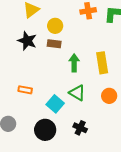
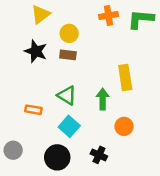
green arrow: (74, 63) -> (103, 99), moved
green triangle: (77, 93) -> (67, 95), moved
orange circle: (109, 96) -> (124, 126), moved

